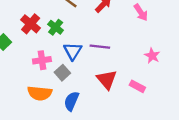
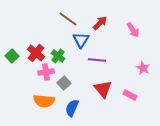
red cross: (31, 24) -> (36, 53), moved
green cross: (56, 27) -> (58, 56), moved
blue triangle: (73, 51) -> (81, 40), moved

